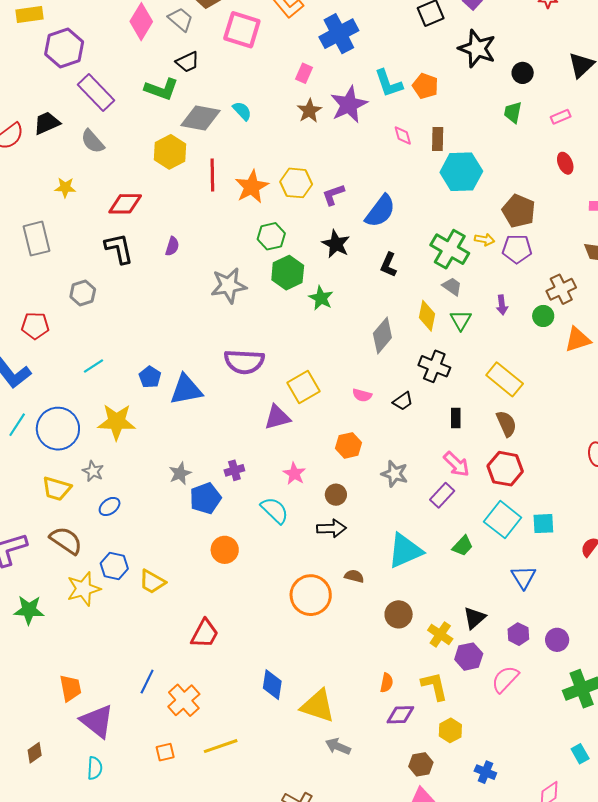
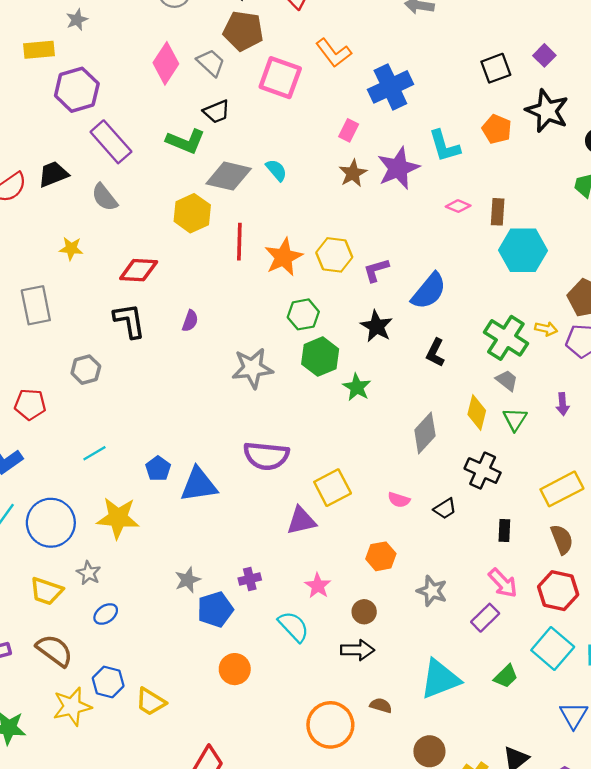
orange pentagon: (425, 86) -> (497, 129), moved
pink diamond: (403, 135) -> (458, 206), turned -55
yellow rectangle: (505, 379) -> (562, 489), turned -69

